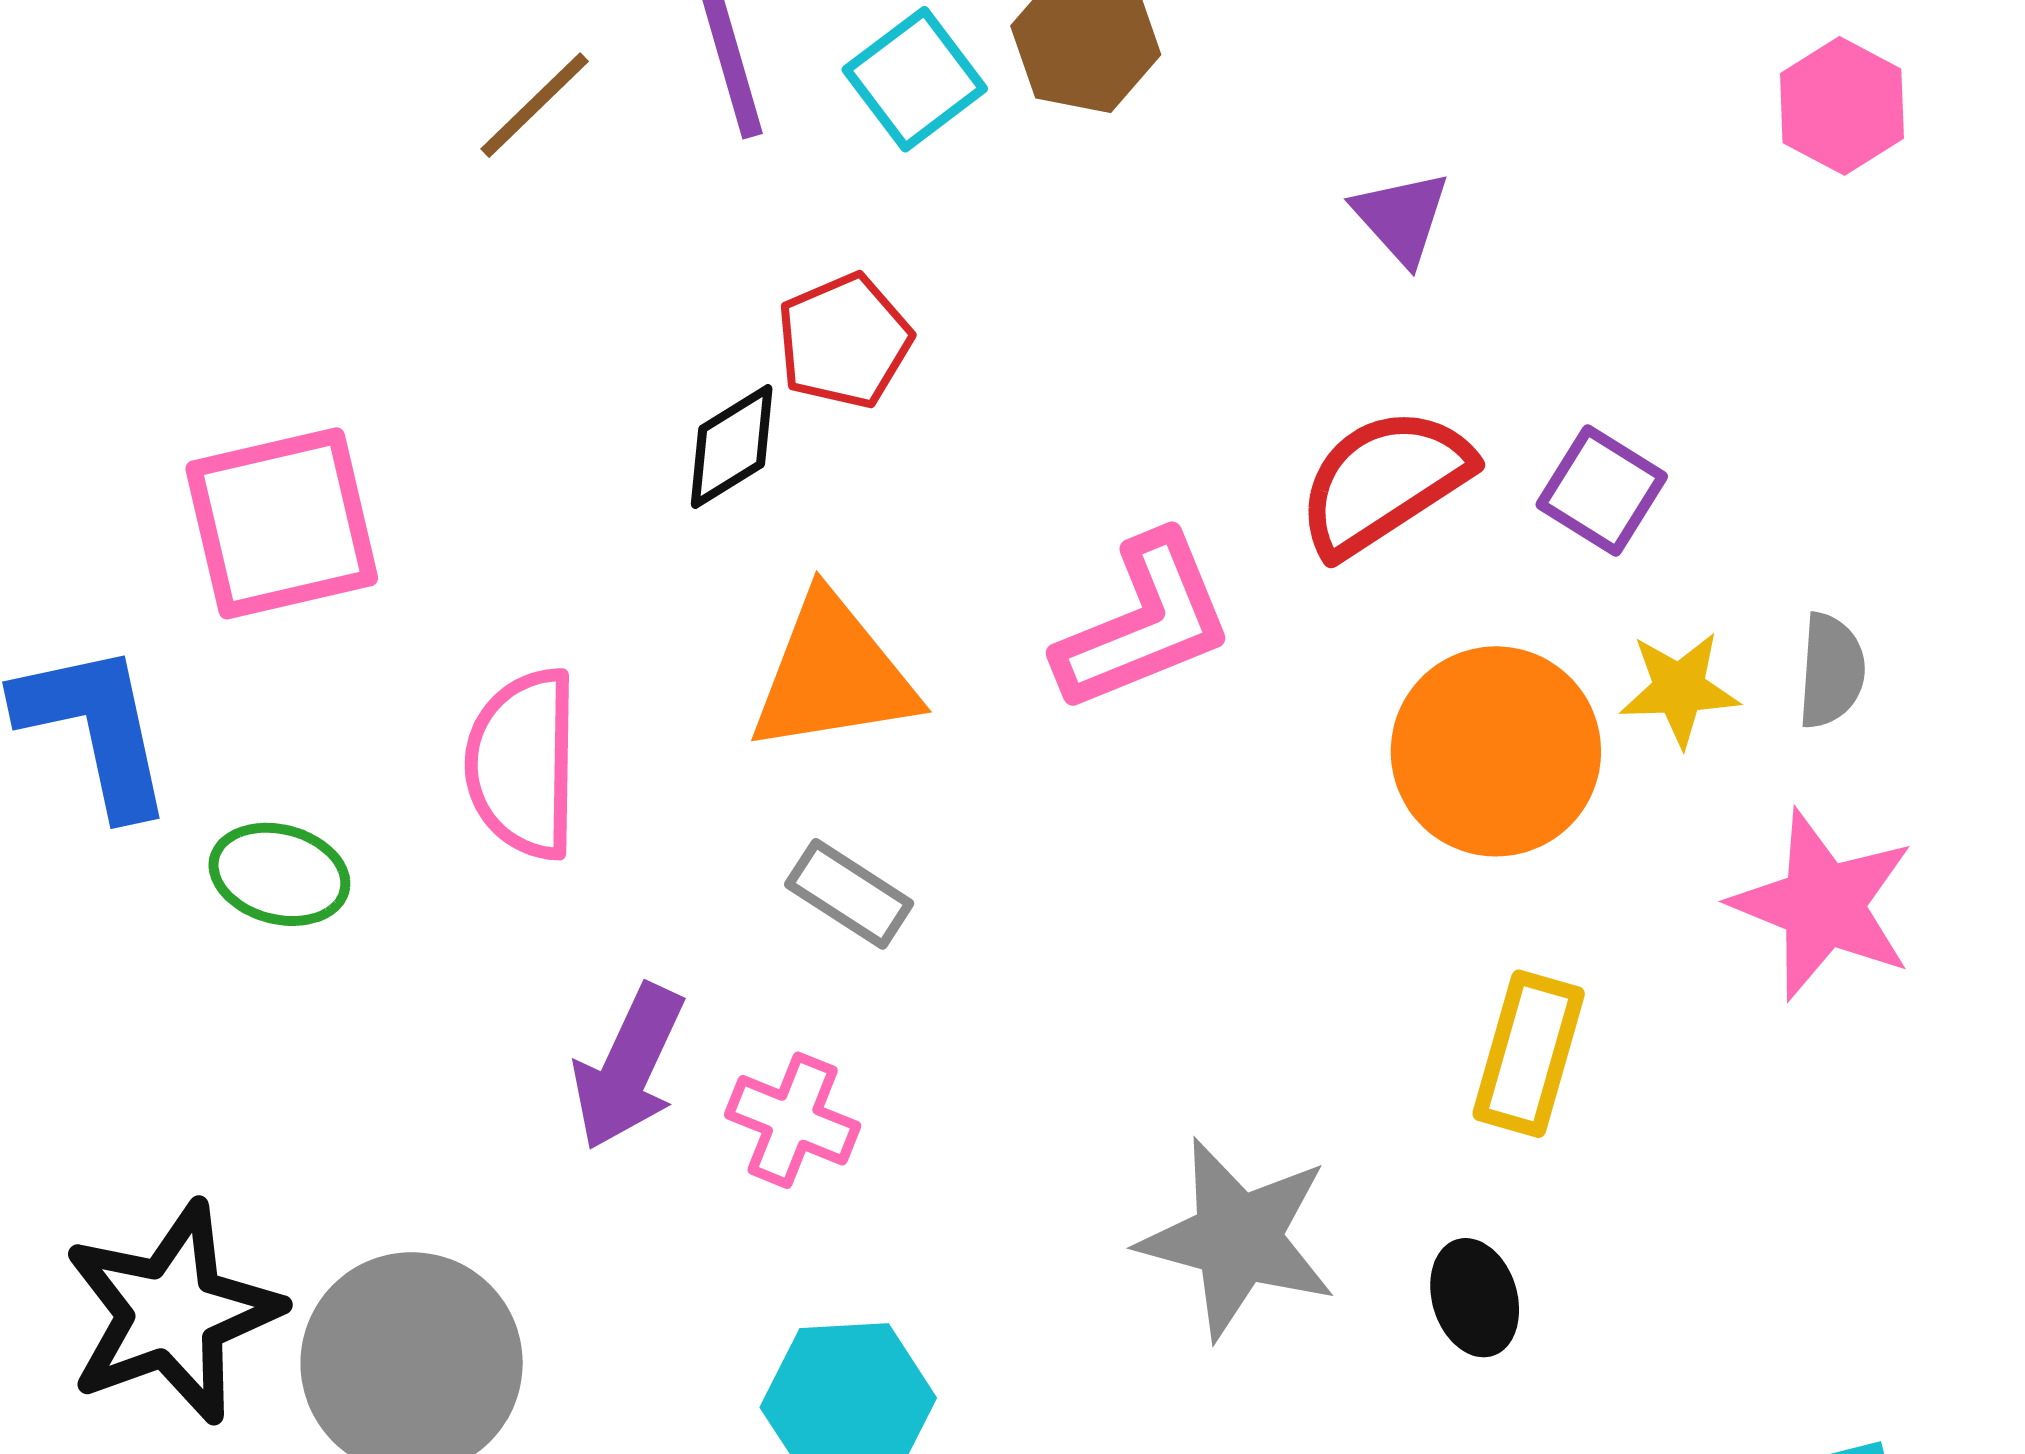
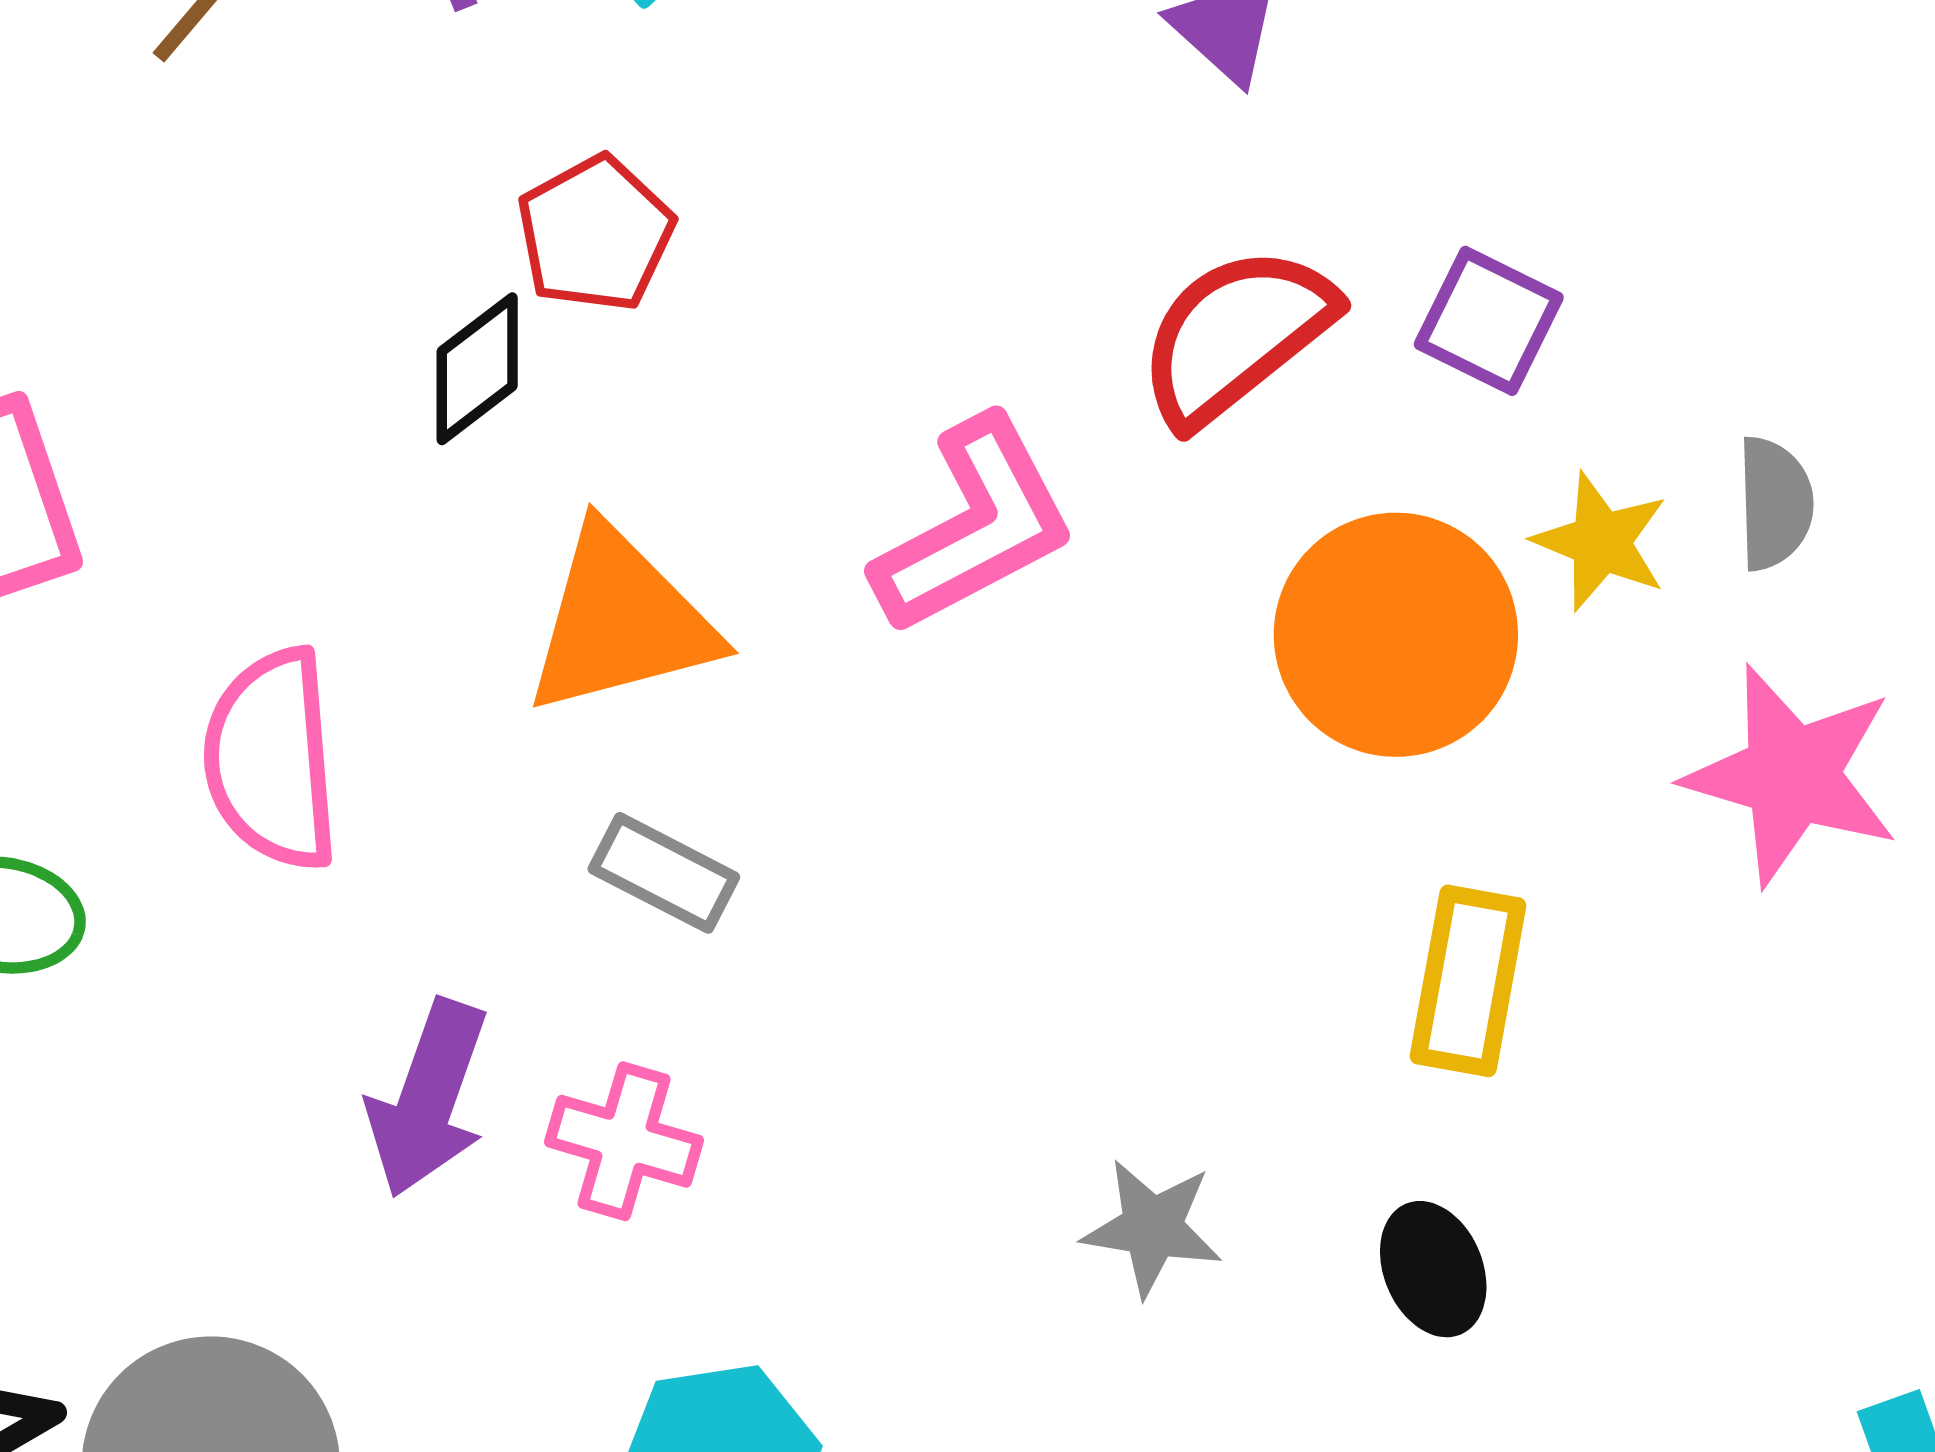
yellow star: (1679, 689) -> (1601, 542), turned 30
gray star: (1238, 1239) -> (1152, 1228), size x0.6

